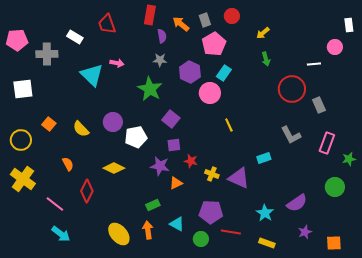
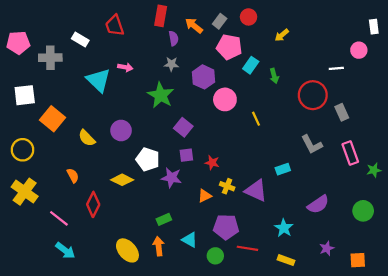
gray rectangle: (205, 20) -> (220, 21), turned 56
pink pentagon: (214, 44) -> (229, 47), turned -30
green arrow: (266, 59) -> (274, 76), moved
cyan rectangle: (224, 73) -> (251, 65), moved
orange square: (49, 124) -> (52, 119), moved, size x1.6
yellow line: (229, 125) -> (256, 119), moved
white pentagon: (136, 137) -> (148, 159), moved, turned 30
pink rectangle: (327, 143) -> (350, 153), turned -40
red star: (191, 161) -> (212, 163), moved
orange triangle: (176, 183) -> (205, 196), moved
green circle: (335, 187) -> (363, 211), moved
purple semicircle: (297, 203) -> (318, 204), moved

